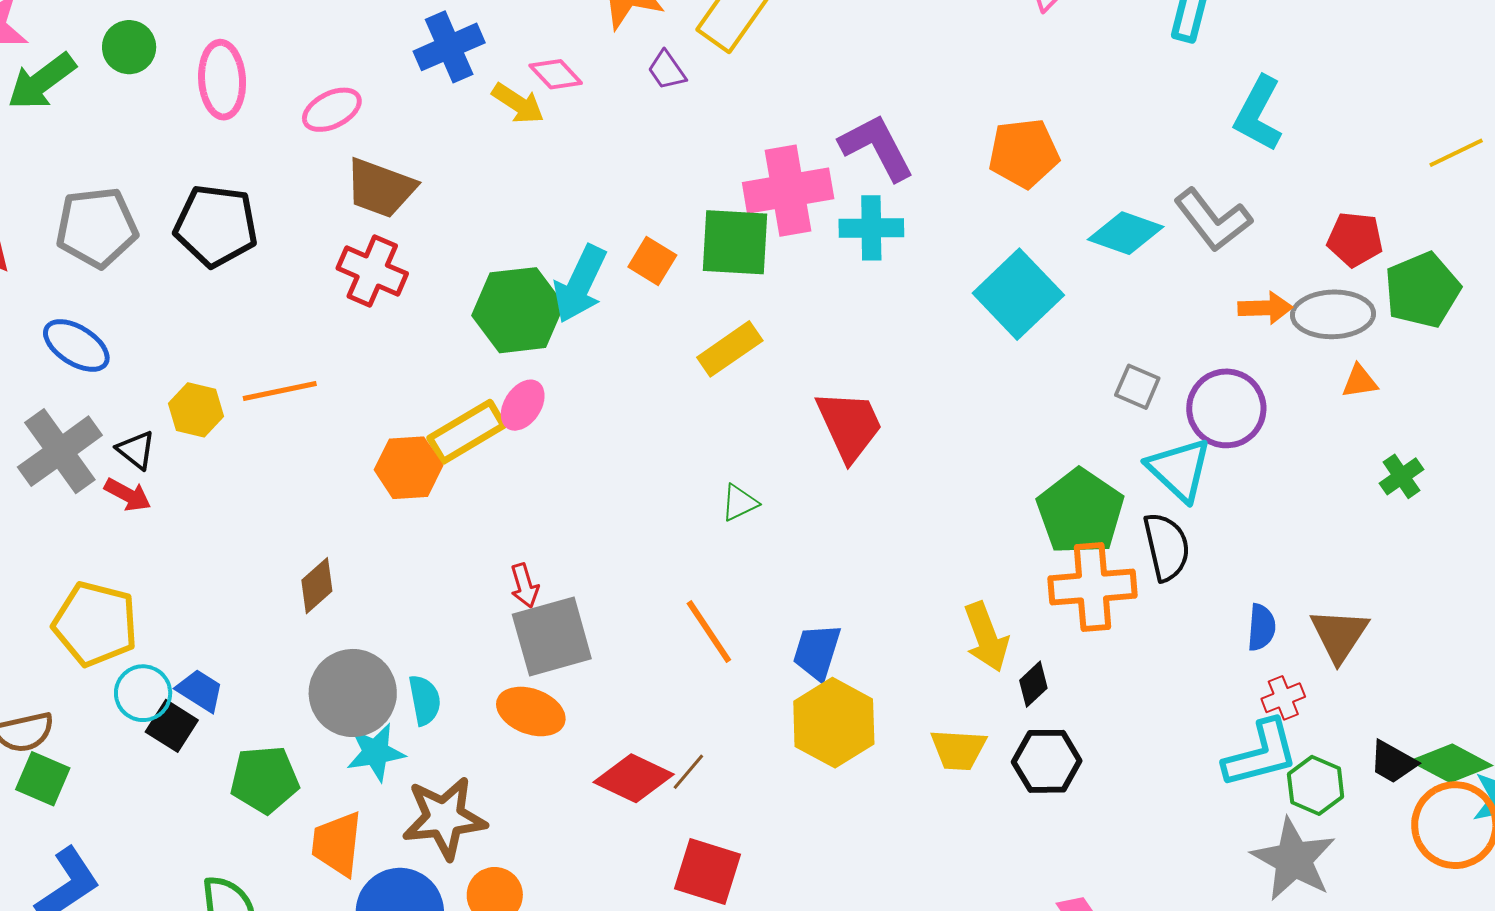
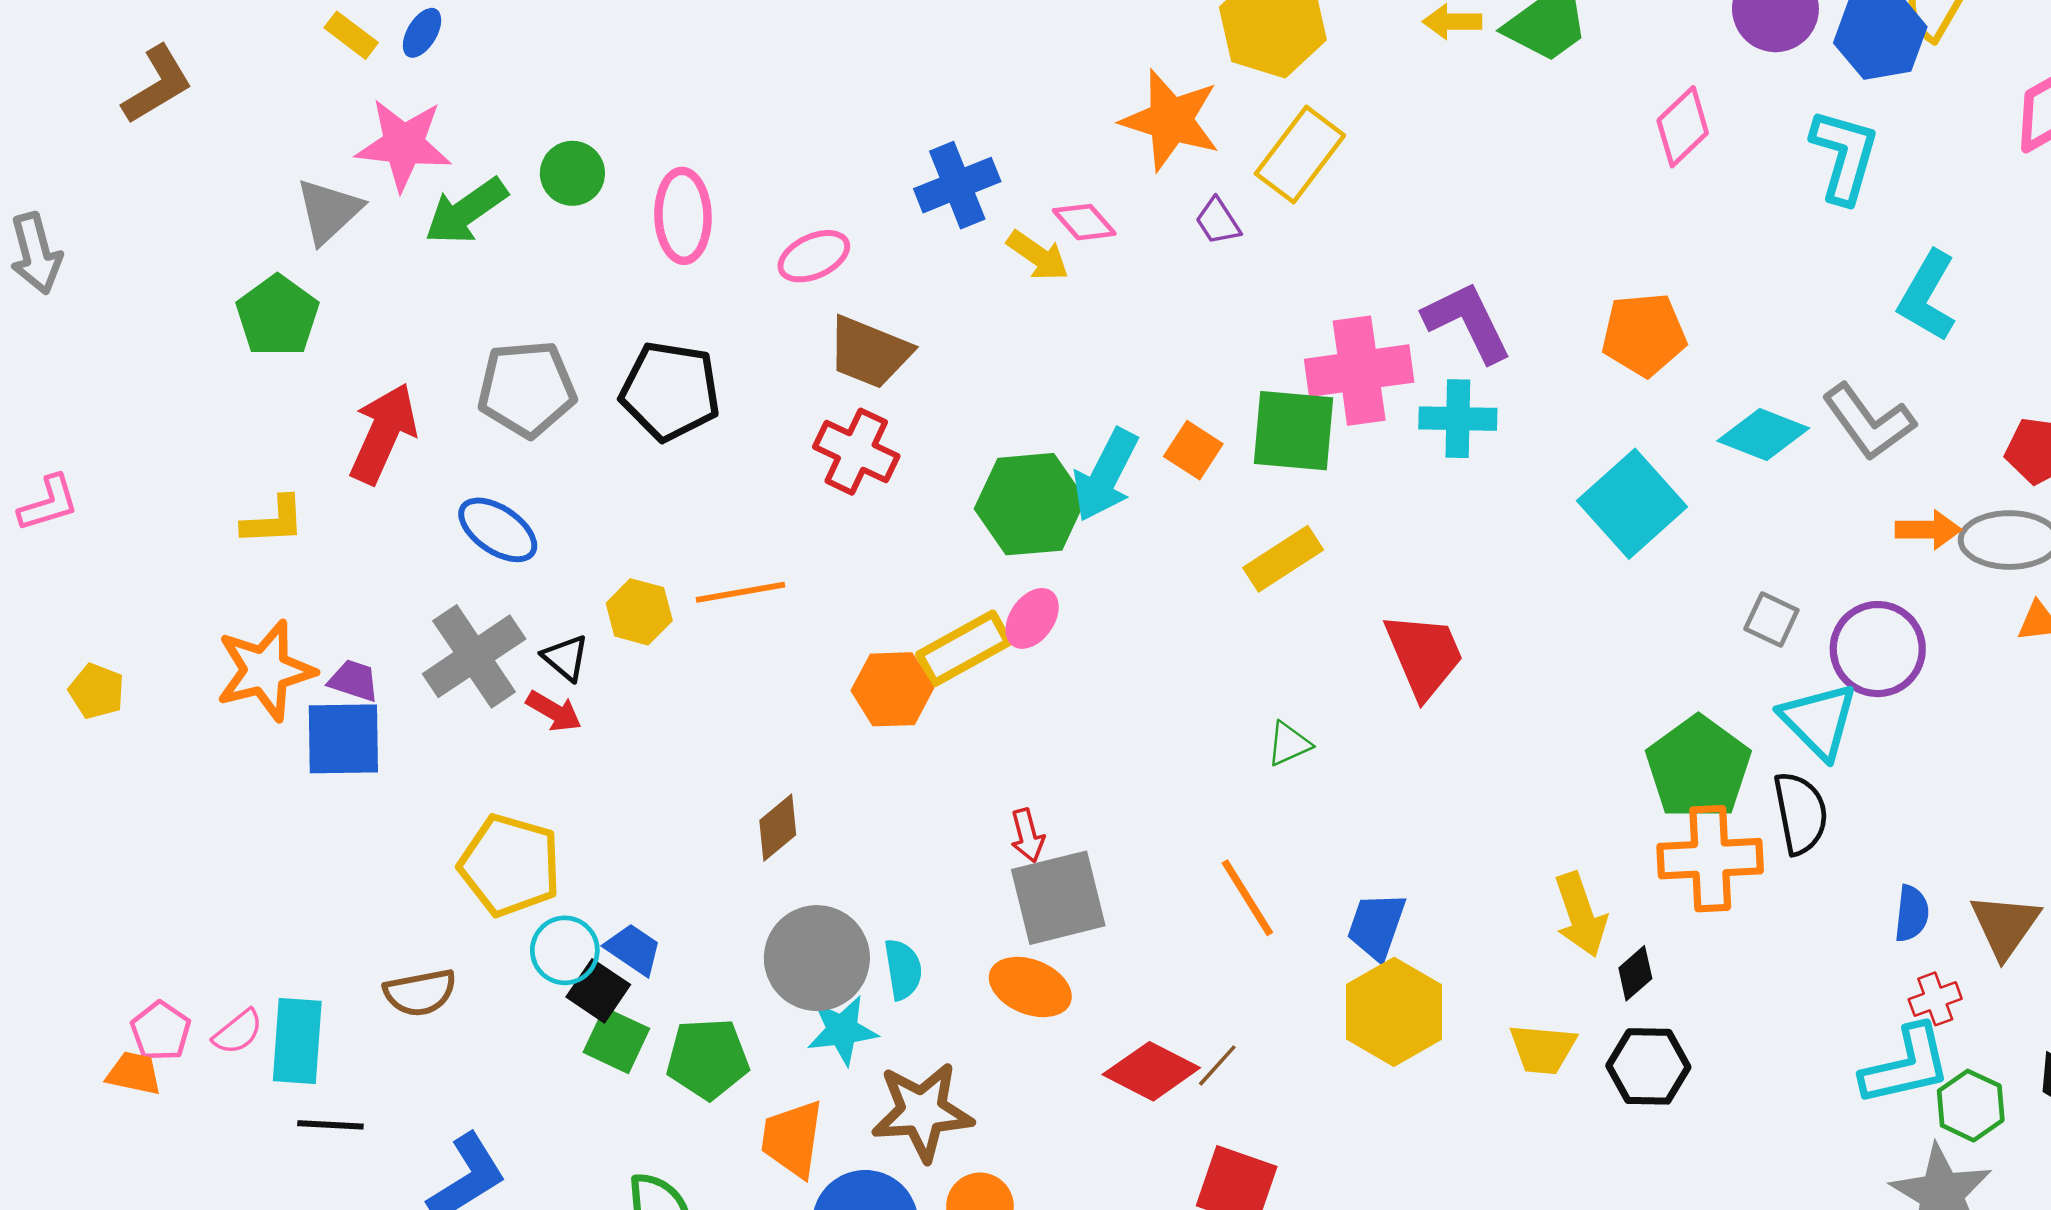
green square: (43, 779) -> (616, 1040), moved

